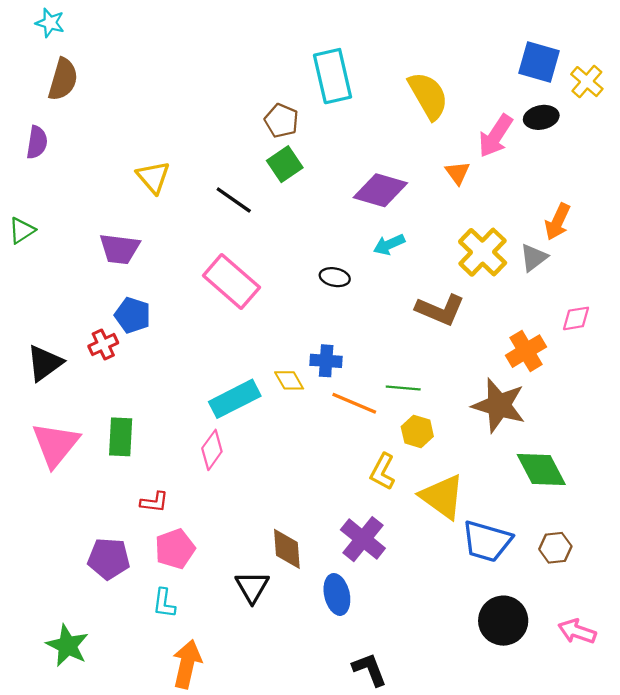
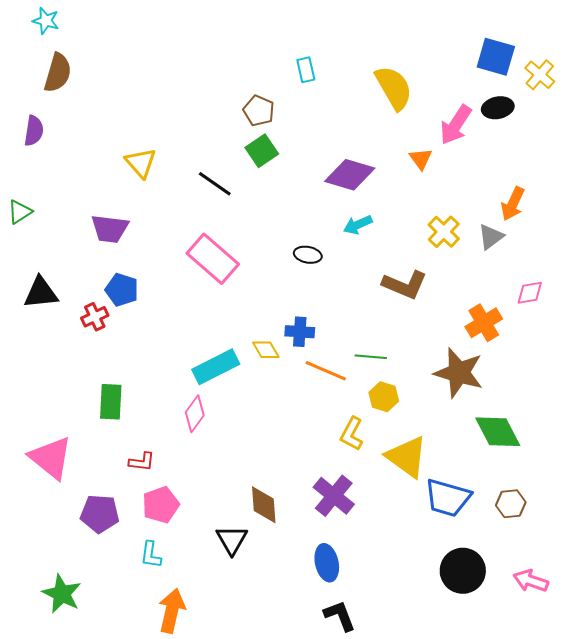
cyan rectangle: (333, 76) -> (306, 70), size x0.5
yellow cross: (483, 252) -> (444, 232), size x0.7
black triangle: (45, 363) -> (41, 293), moved, turned 30
pink triangle: (55, 444) -> (51, 458), moved, turned -30
blue ellipse: (337, 594) -> (327, 563), moved

